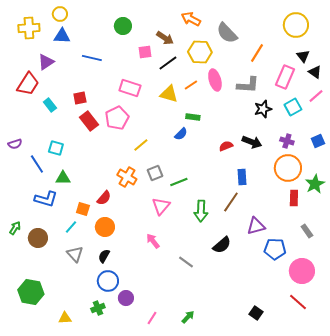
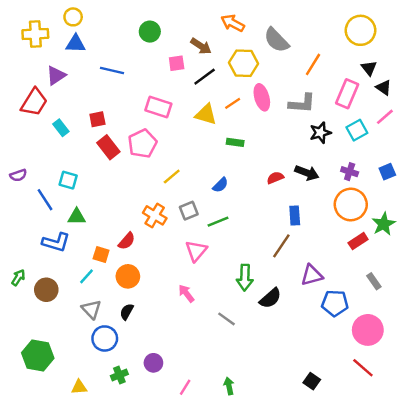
blue semicircle: (181, 134) -> (220, 185), moved
red rectangle: (294, 198) -> (358, 241), turned 56
green arrow: (201, 211) -> (245, 278), moved
blue circle: (108, 281) -> (105, 338), moved
green arrow: (188, 317) -> (229, 386), turned -56

